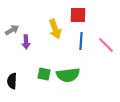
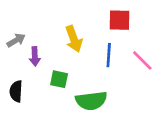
red square: (78, 15) -> (119, 20), moved
green square: (44, 74) -> (59, 79), moved
black semicircle: (12, 81) -> (16, 91), moved

